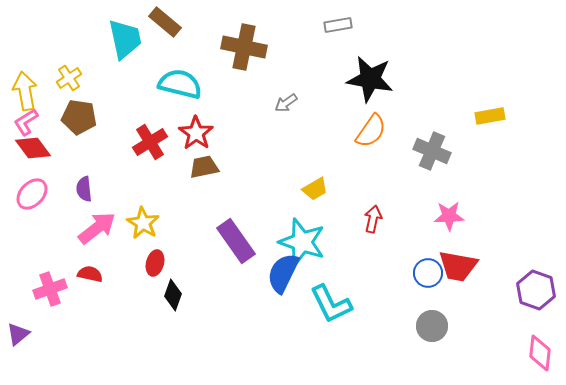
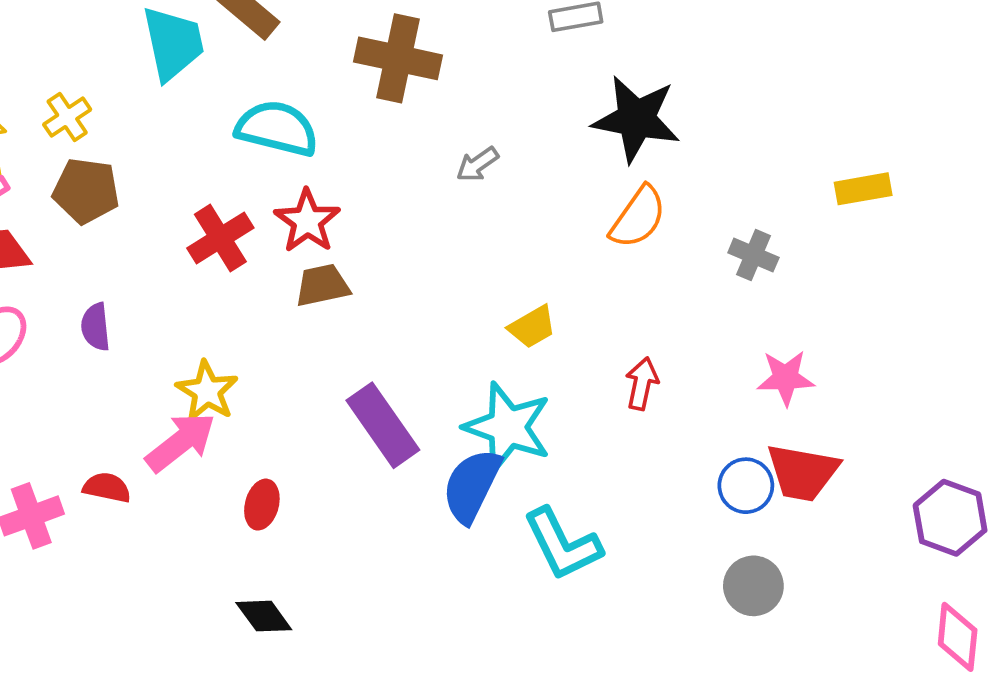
gray cross: (432, 151) -> (753, 255), size x0.7
pink arrow: (97, 228) -> (181, 442), moved
red ellipse: (155, 263) -> (262, 505), moved
black diamond: (173, 295) -> (264, 616), moved, turned -56

